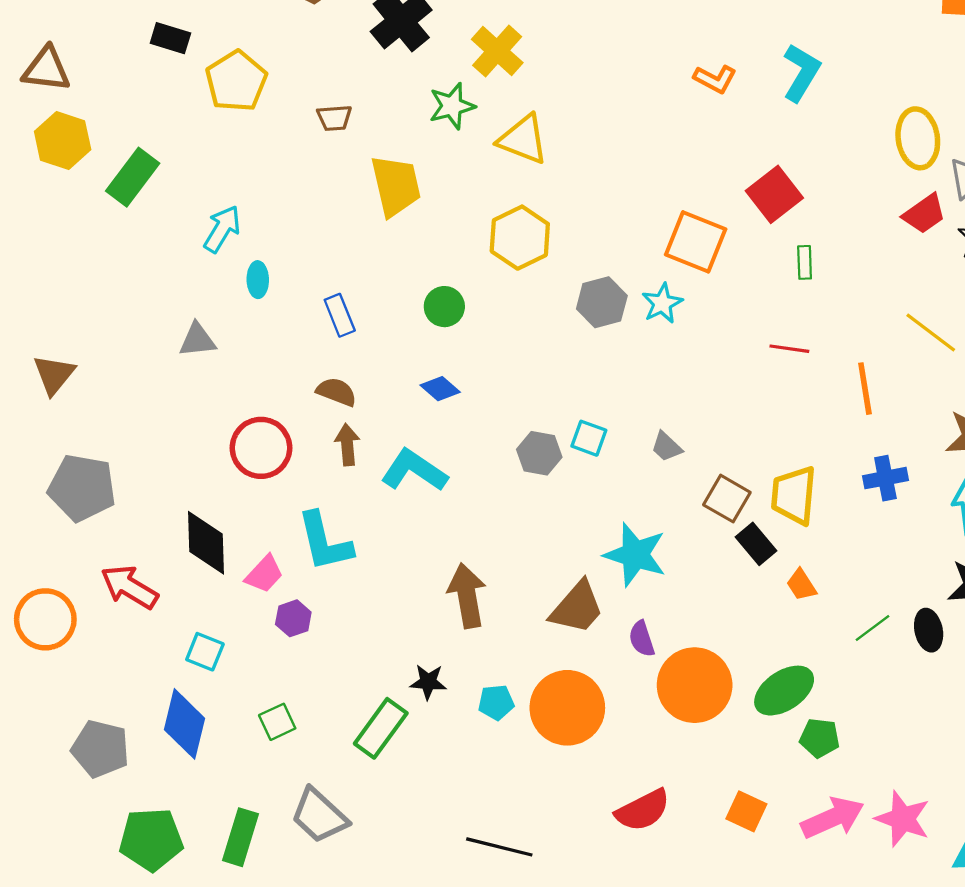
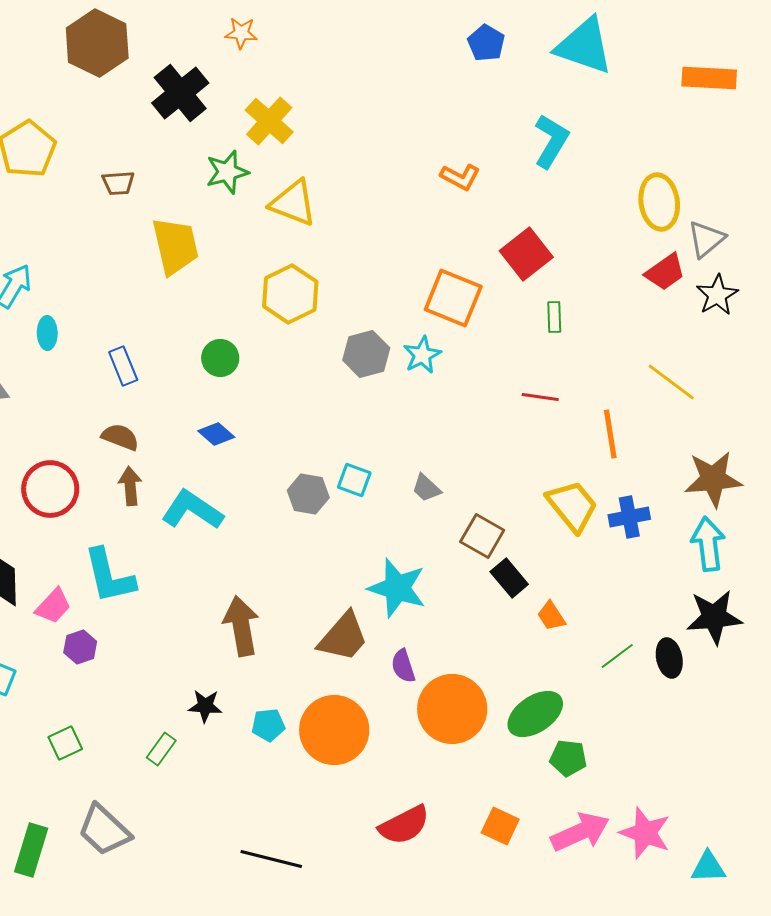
orange L-shape: (715, 79) -> (460, 177), moved
yellow trapezoid: (794, 495) -> (572, 506), moved, turned 136
green rectangle: (381, 728) -> (161, 749), size x0.6

